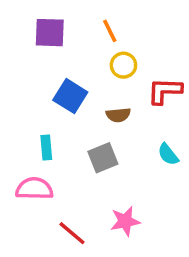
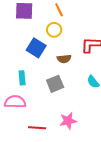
yellow circle: (123, 65) -> (54, 30), moved
red line: (72, 233) -> (37, 128), turned -36

